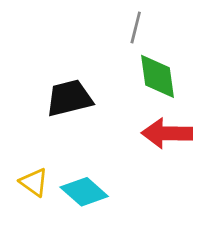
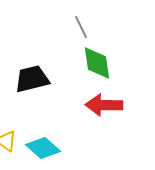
gray line: (136, 27) -> (81, 27), turned -40

